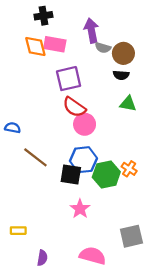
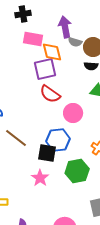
orange diamond: (35, 47) -> (52, 52), moved
pink circle: (85, 124) -> (73, 113), moved
green hexagon: (106, 175) -> (77, 171), moved
pink star: (80, 209) -> (40, 178), moved

